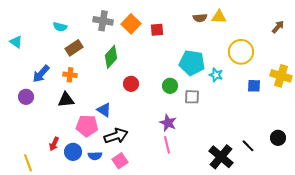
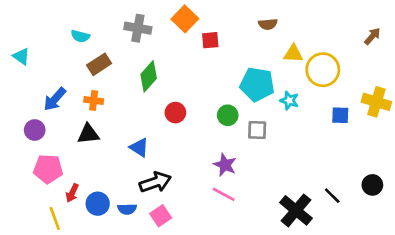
yellow triangle: (219, 17) -> (293, 54), moved
orange square: (131, 24) -> (185, 19), moved
pink pentagon: (87, 126) -> (48, 169), moved
pink line: (167, 145) -> (224, 194), turned -48
yellow line: (28, 163) -> (55, 218), moved

